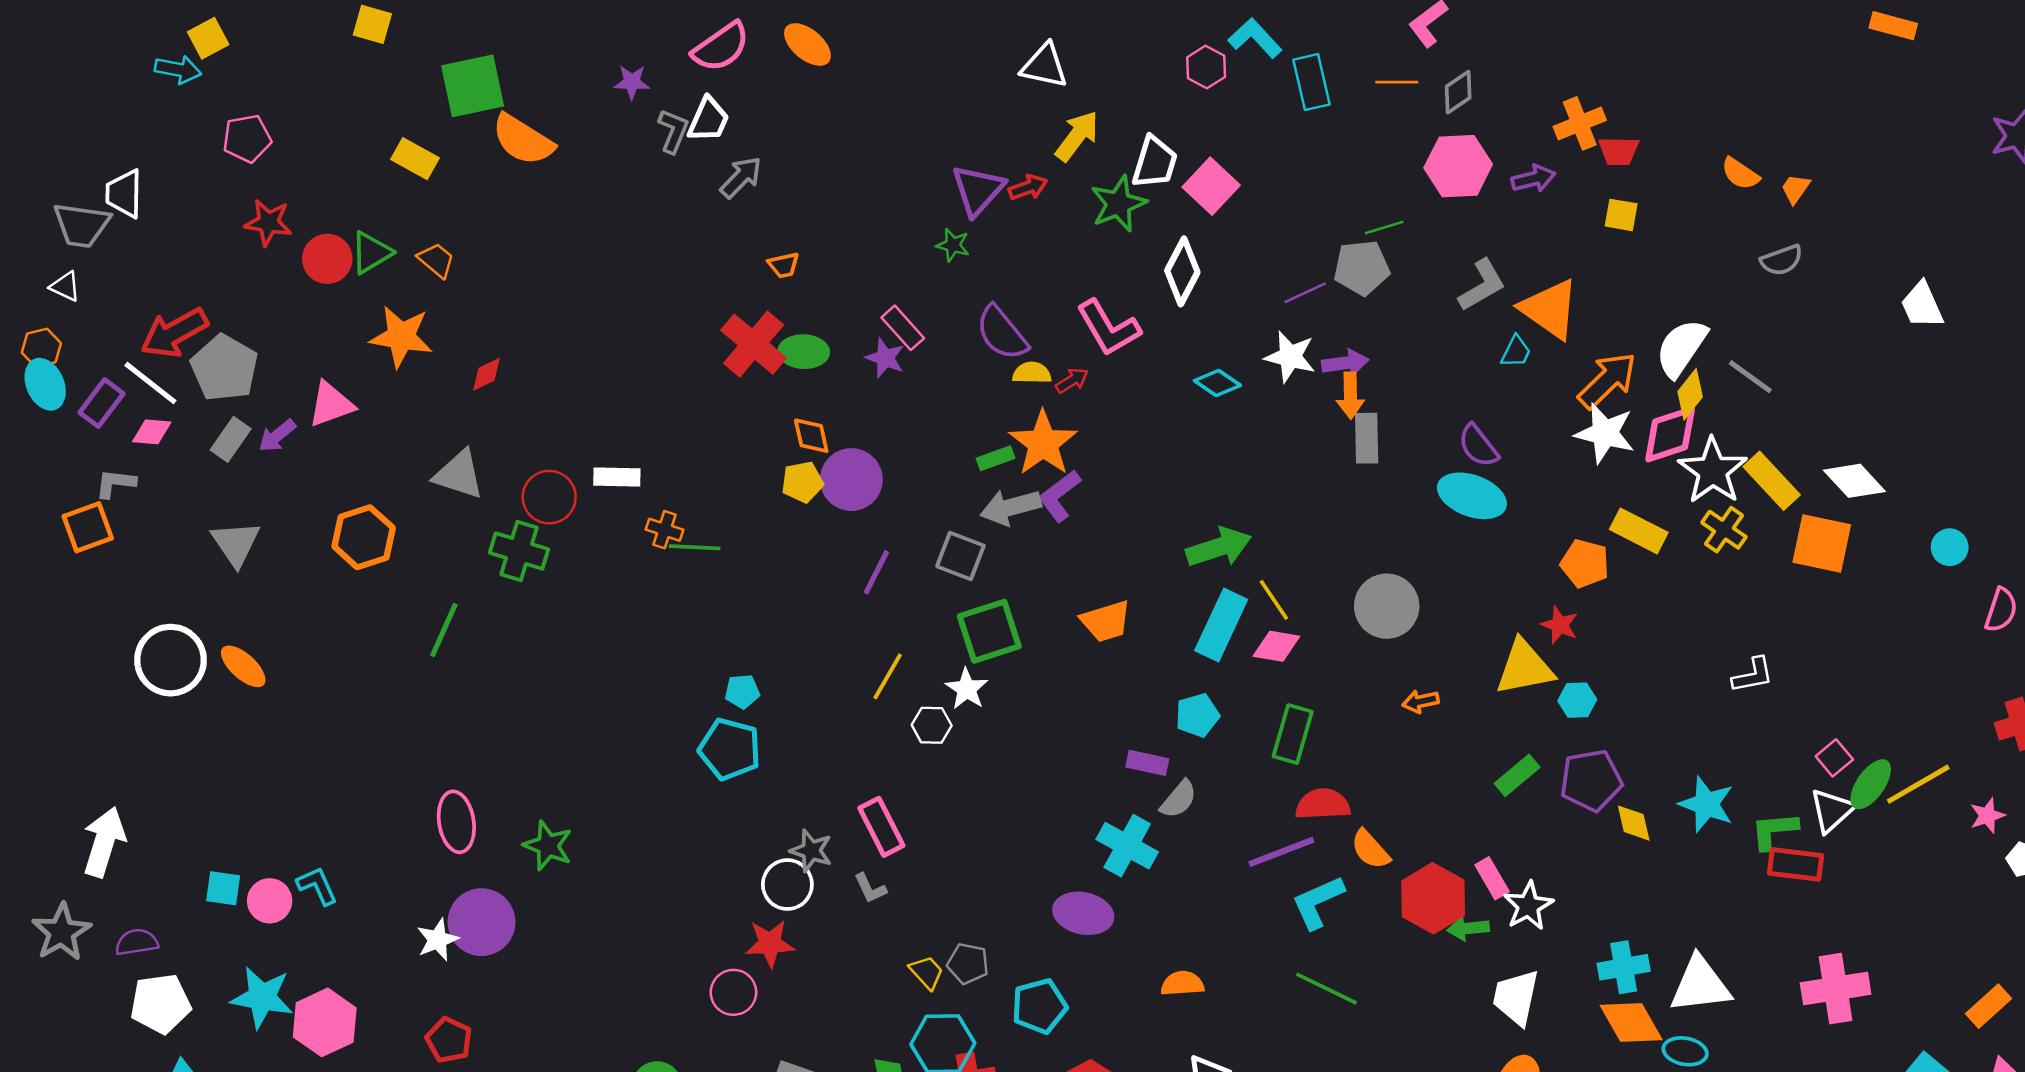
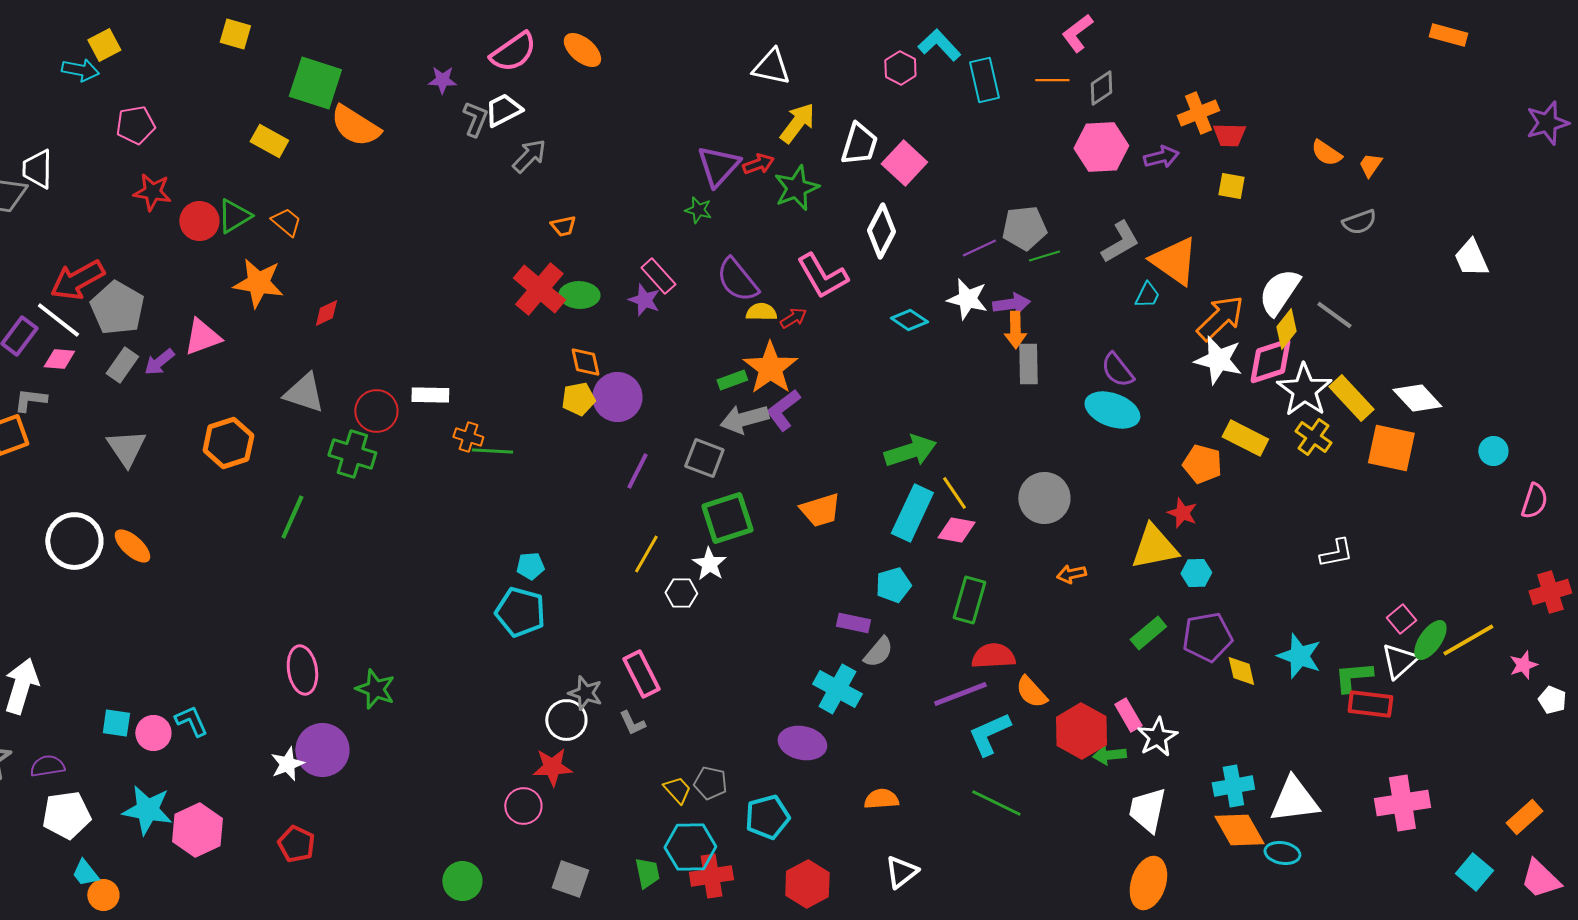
green square: (473, 86) -> (315, 83), turned 30
white trapezoid: (708, 120) -> (503, 110), turned -141
green star: (1118, 204) -> (796, 188), moved
green line: (1384, 228) -> (1044, 256), moved

